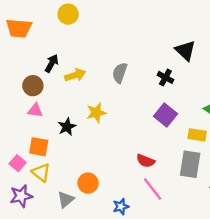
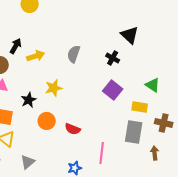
red semicircle: (146, 161) -> (73, 129), moved
orange circle: (88, 183) -> (47, 121), moved
pink line: (153, 189) -> (102, 153), turned 45

